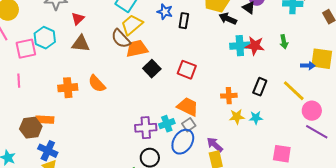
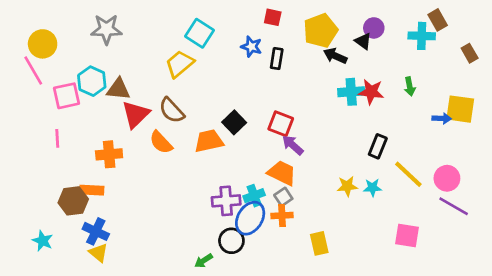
red triangle: (78, 19) -> (136, 114), moved, size x1.6
yellow trapezoid: (132, 25) -> (180, 64), moved
brown semicircle: (121, 39) -> (172, 110), moved
brown triangle: (81, 44) -> (118, 89), moved
orange trapezoid: (137, 49) -> (209, 141), moved
orange cross: (68, 88) -> (109, 154), moved
yellow line: (294, 91) -> (408, 174), moved
orange cross: (229, 96) -> (282, 215), moved
blue ellipse: (183, 142) -> (250, 218), moved
purple arrow: (215, 145) -> (293, 145), moved

